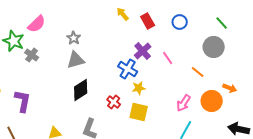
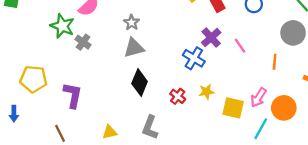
orange line: (198, 72) -> (275, 62), turned 56
yellow star: (139, 88) -> (207, 92), moved
black diamond: (81, 90) -> (140, 83), turned -35
orange circle: (212, 101) -> (284, 108), moved
yellow square: (139, 112) -> (233, 108), moved

